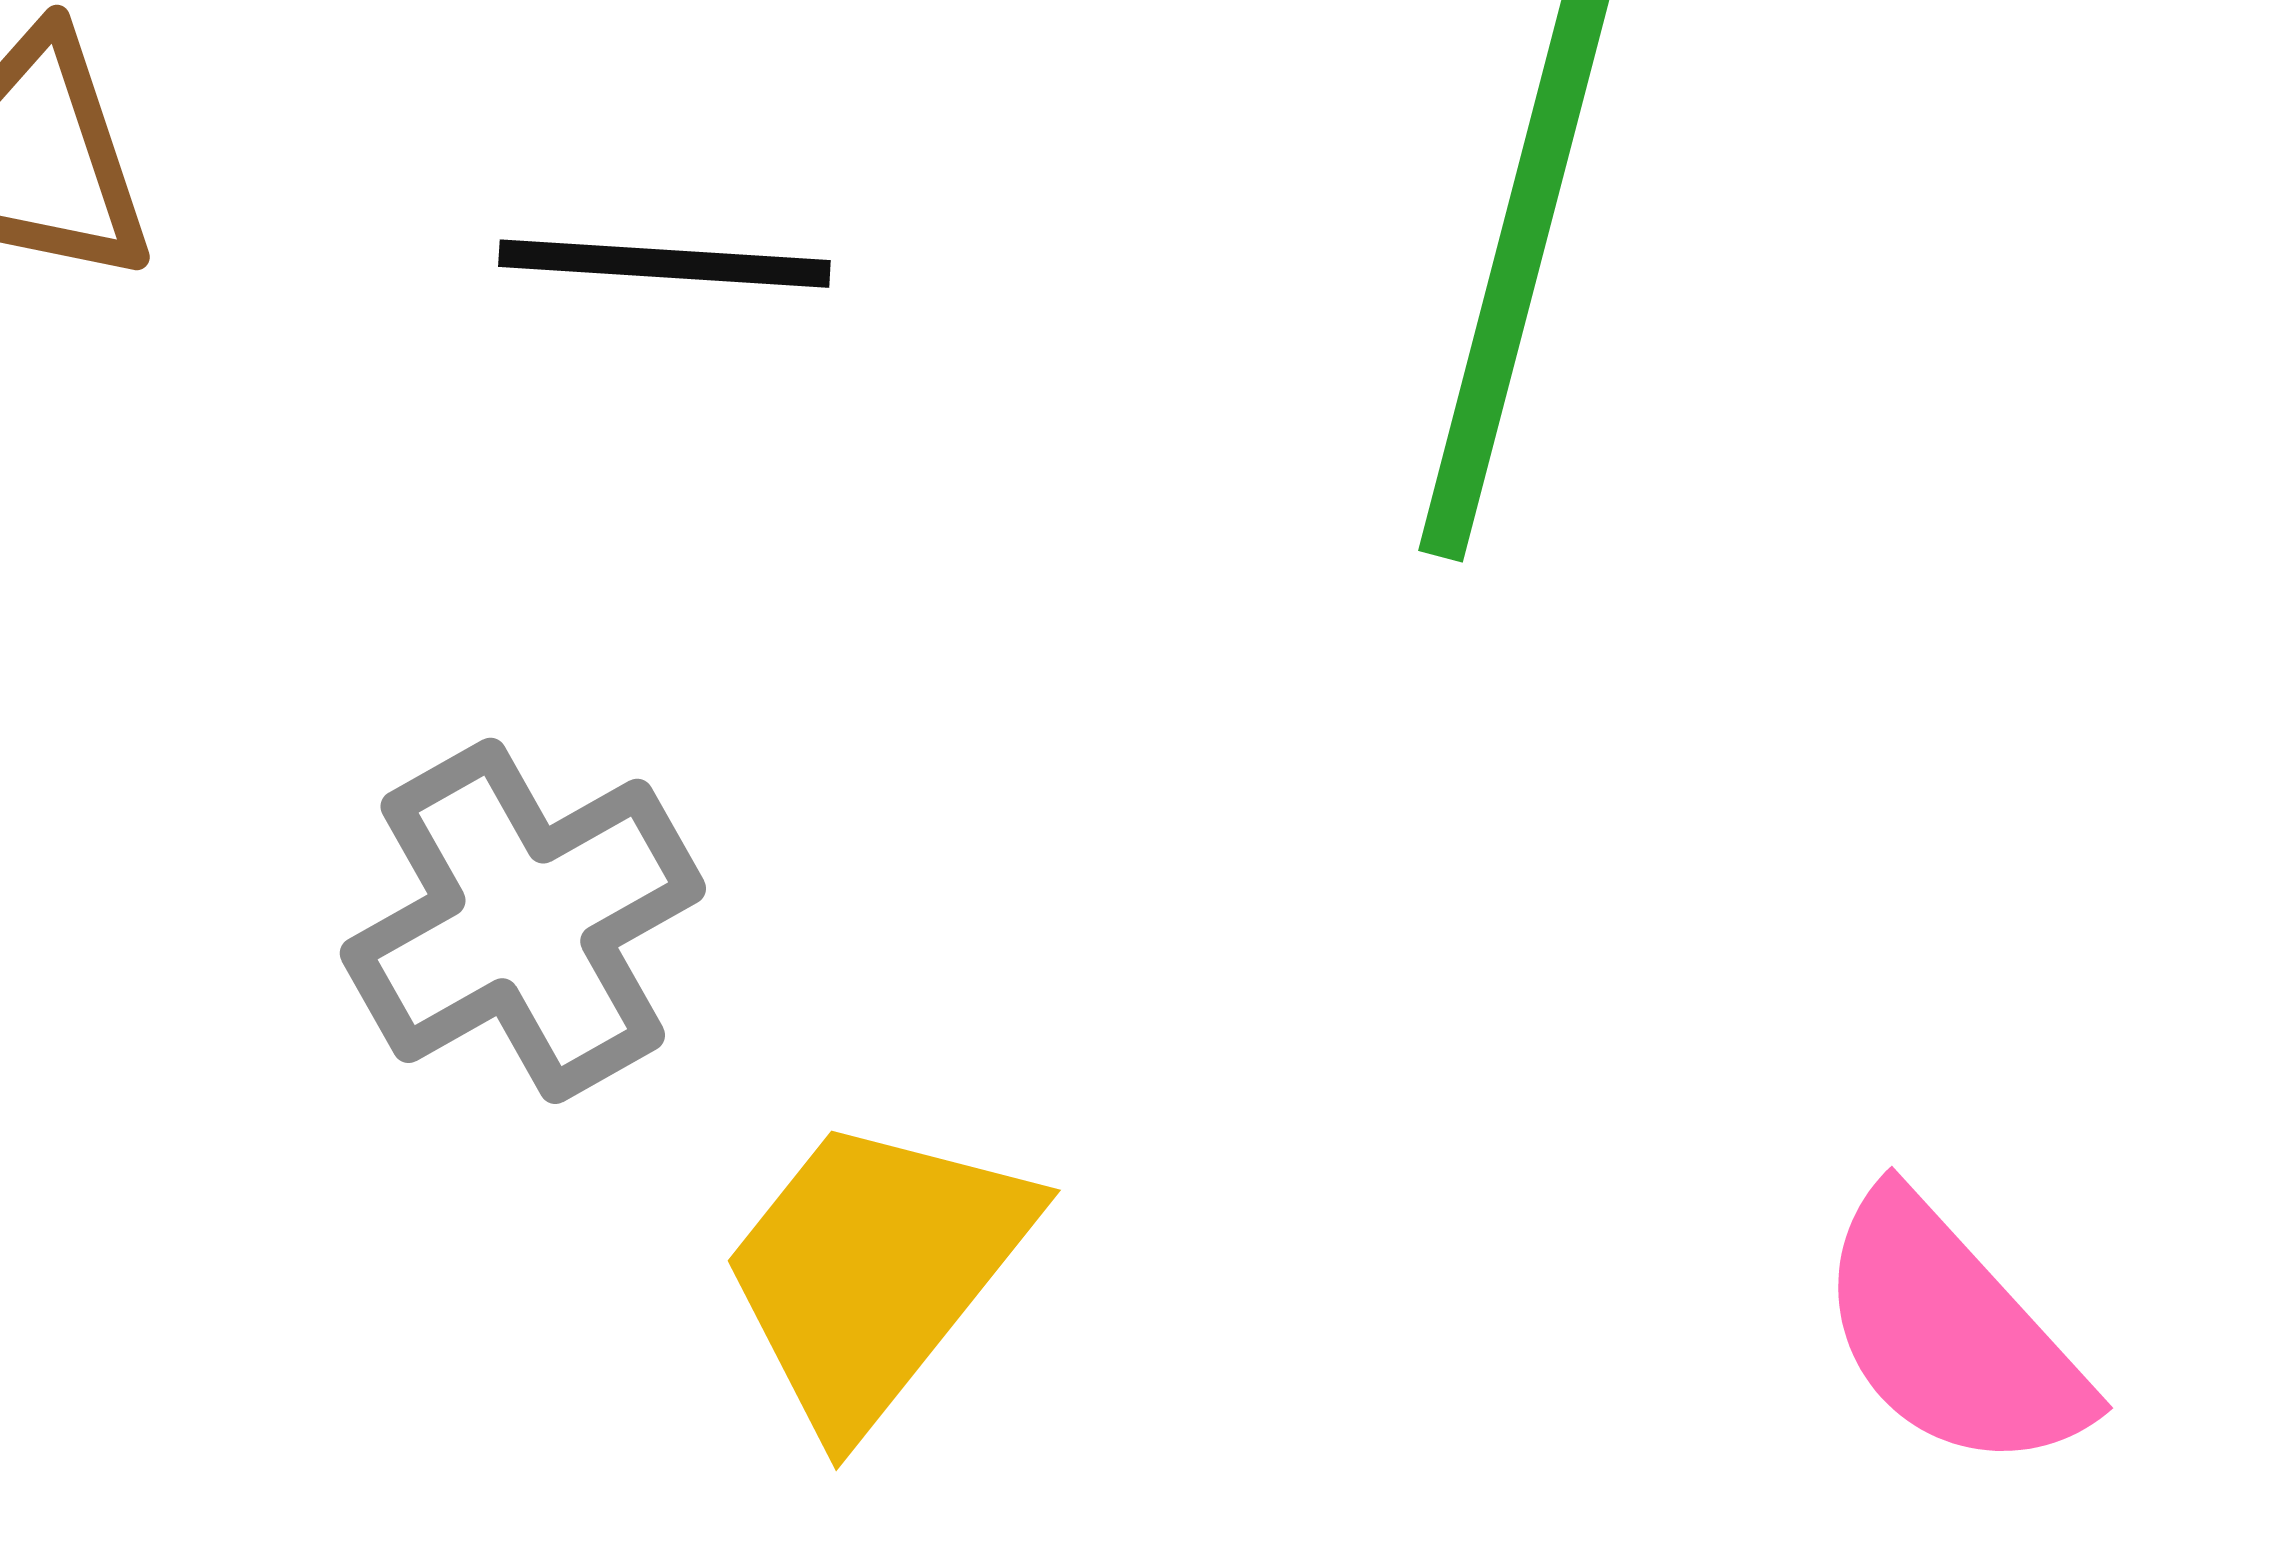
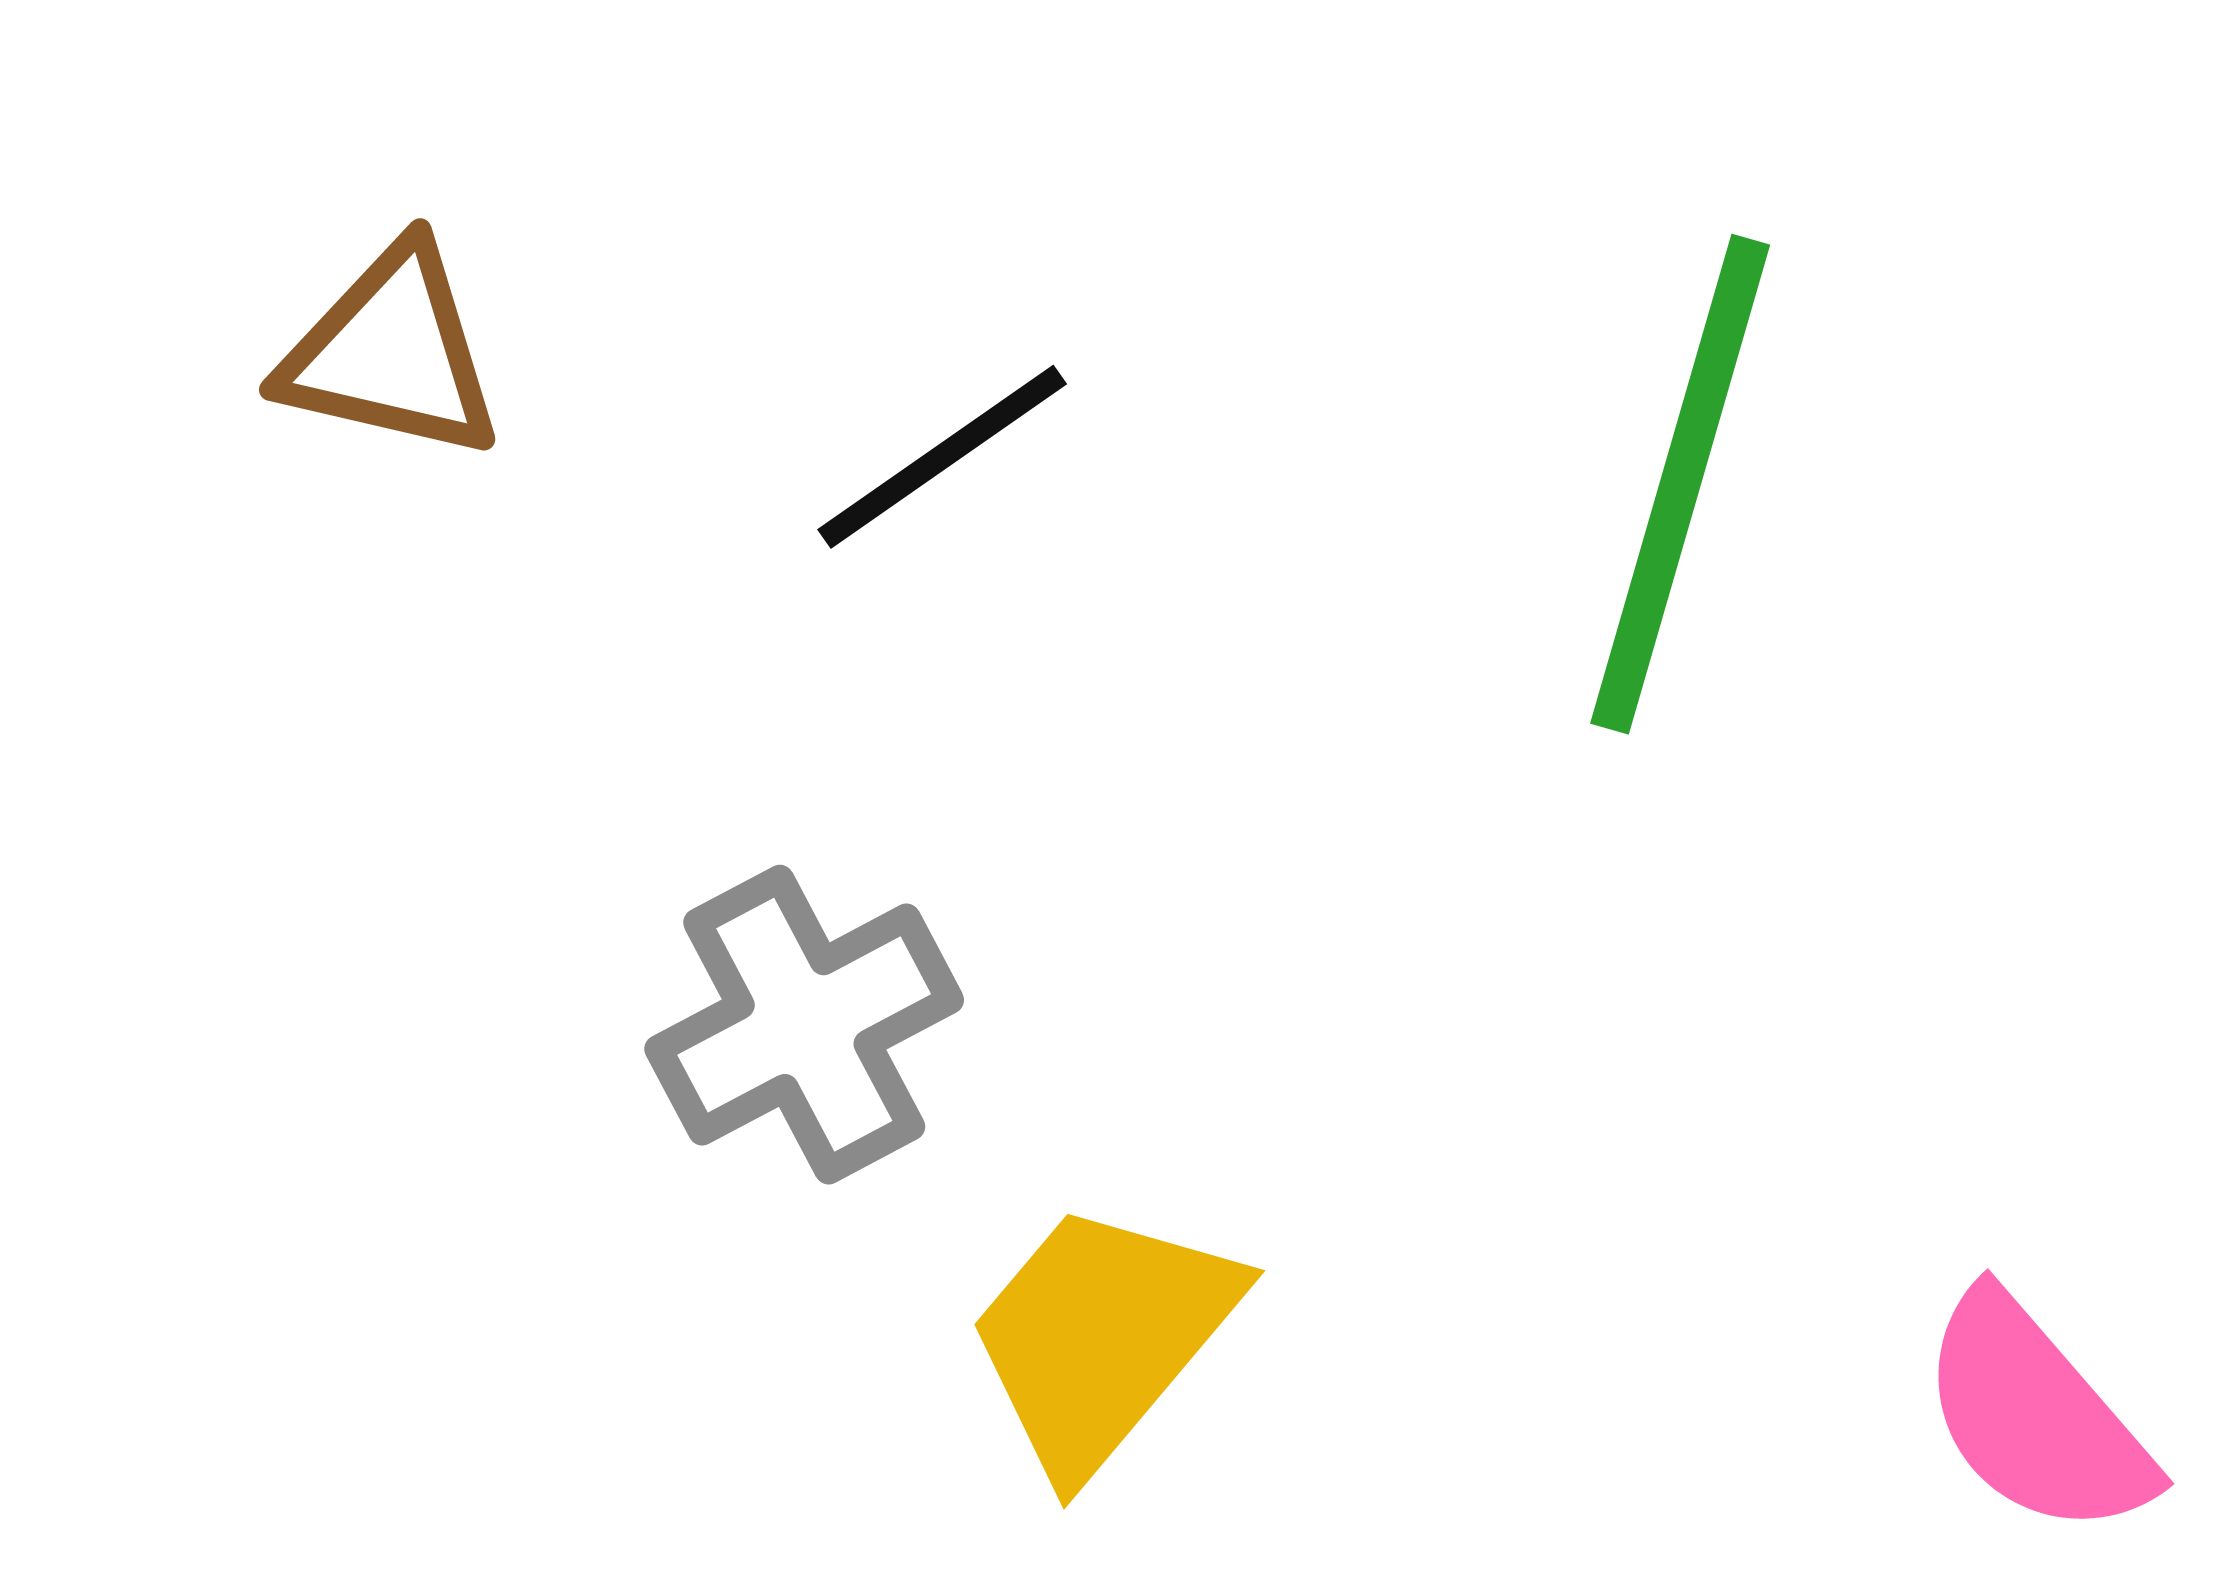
black line: (664, 264) -> (942, 457), turned -40

